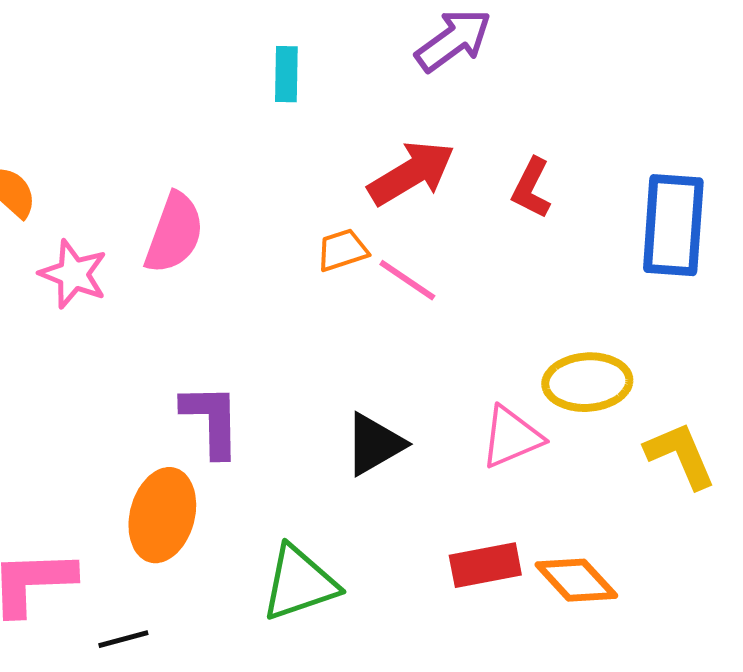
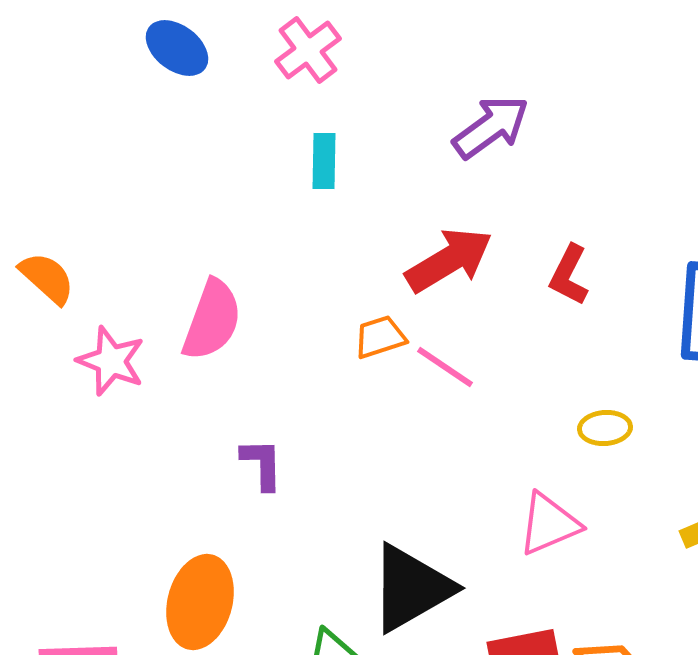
yellow ellipse: (587, 382) -> (605, 428), moved, size x0.6
purple L-shape: (211, 420) -> (262, 464), moved, size x0.7
black triangle: (374, 444) -> (411, 588), moved, size x1.4

